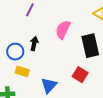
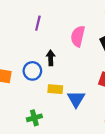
yellow rectangle: (22, 71) -> (55, 89), moved

